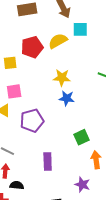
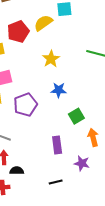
yellow star: (62, 78) -> (51, 59), turned -30
blue star: (67, 98) -> (59, 90), moved
purple rectangle: (48, 162) -> (57, 145), moved

